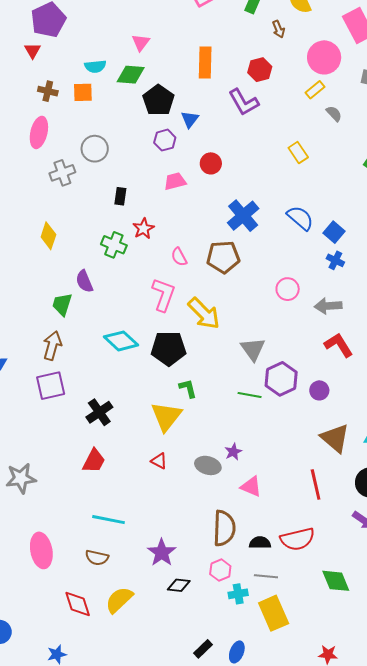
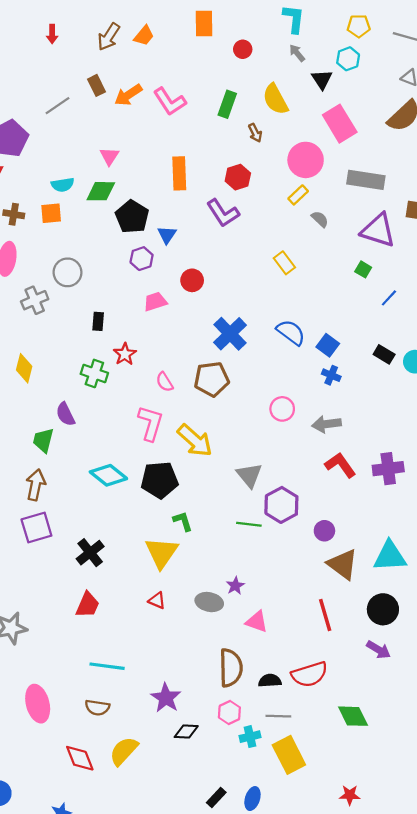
purple circle: (319, 390) -> (324, 531), moved

